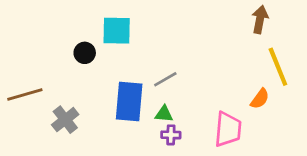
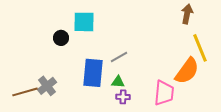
brown line: (25, 95) -> (25, 92), moved
orange semicircle: (260, 99) -> (187, 71), size x1.8

